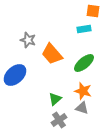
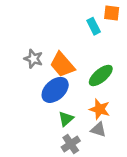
cyan rectangle: (84, 29) -> (94, 26), moved, turned 72
gray star: (28, 40) -> (33, 59), moved
blue ellipse: (15, 75) -> (55, 90), moved

